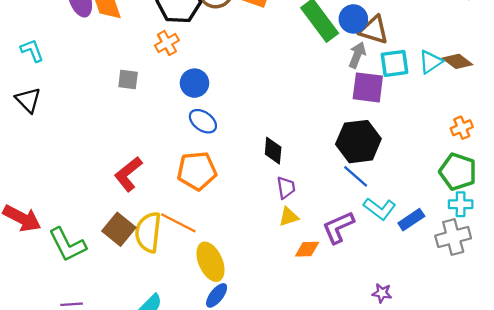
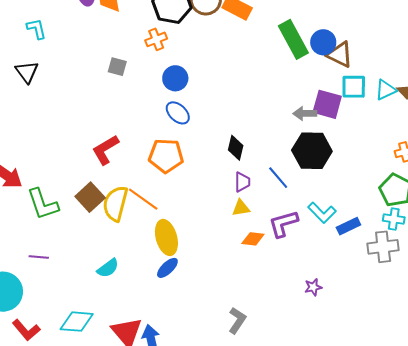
gray arrow: (357, 55) -> (305, 113), moved, turned -120
blue line: (356, 176) -> (278, 178), moved
purple star: (382, 293) -> (313, 287), turned -30

